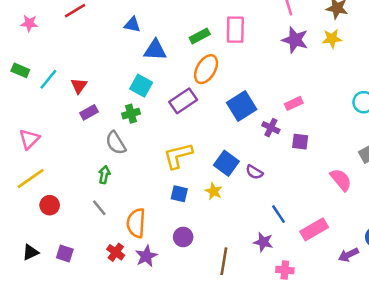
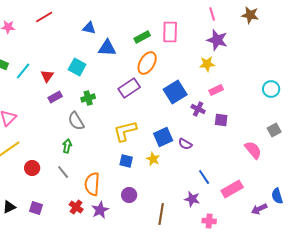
yellow star: (332, 39) -> (207, 64), moved
cyan square: (141, 86) -> (77, 67), moved
blue square: (226, 163) -> (163, 137), turned 30
red circle: (50, 205) -> (32, 168), moved

